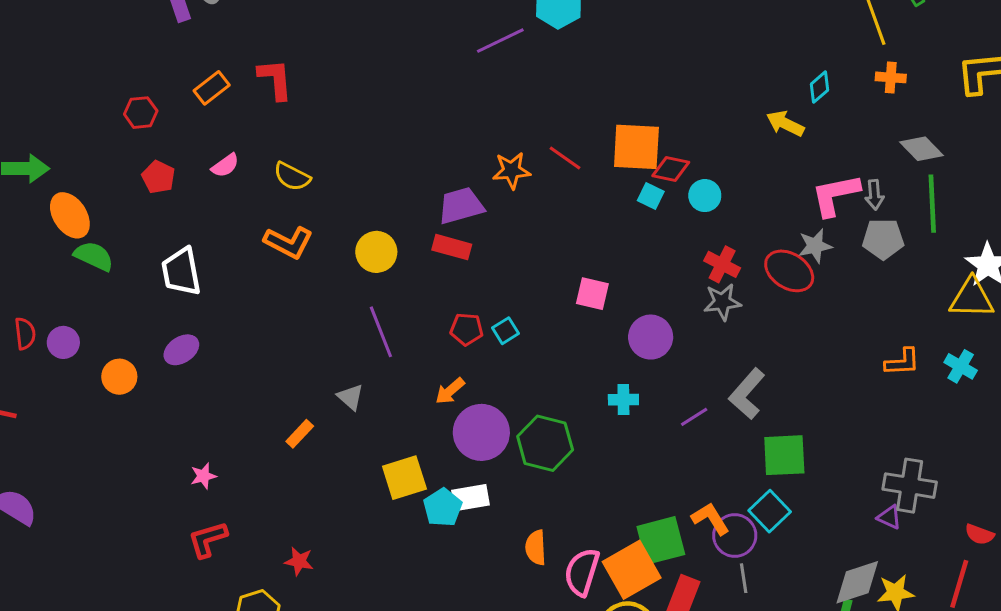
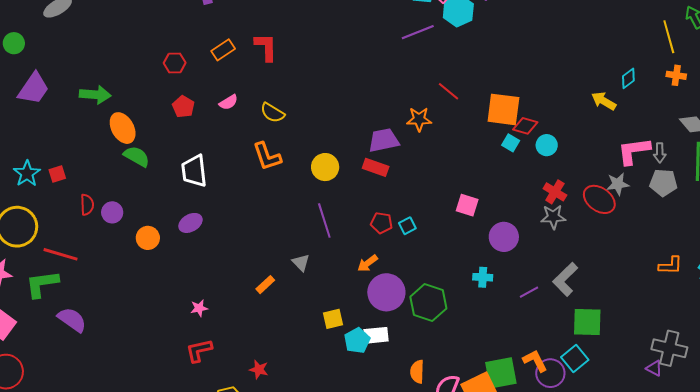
red line: (565, 158) -> (448, 91), moved
orange L-shape: (289, 242) -> (267, 156), turned 40
yellow square: (404, 478) -> (333, 319), size x0.7

